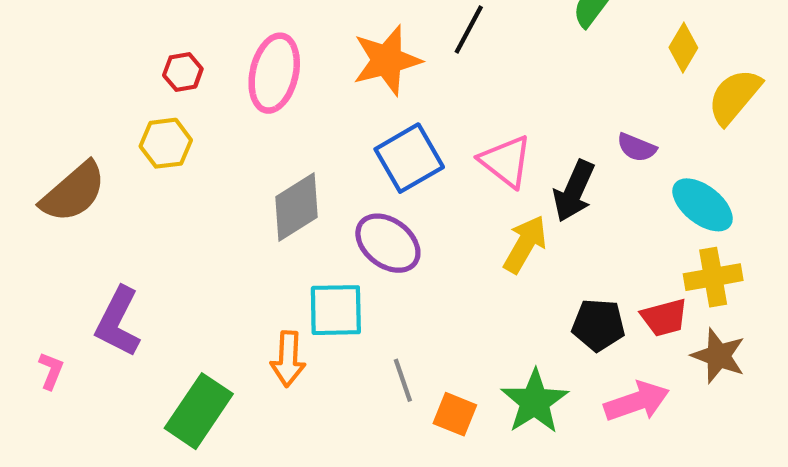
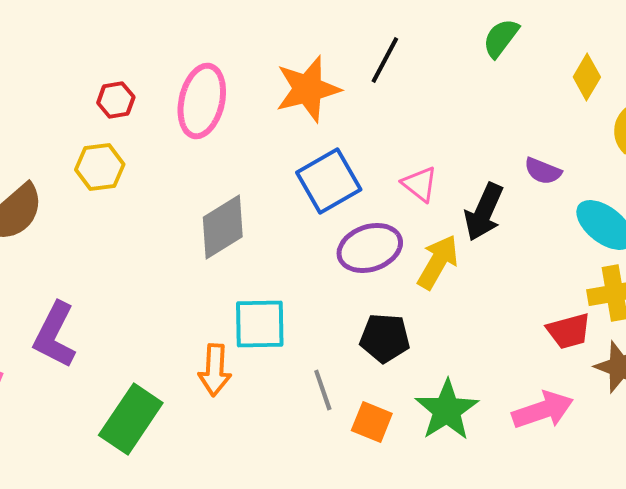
pink triangle: (506, 161) -> (420, 184), size x0.7
purple ellipse: (388, 243) -> (370, 248), moved, turned -56
black pentagon: (598, 325) -> (385, 338), moved

